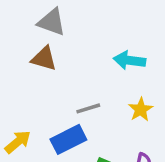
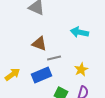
brown triangle: (44, 59) -> (39, 44), moved
yellow star: (141, 109) -> (81, 69), moved

